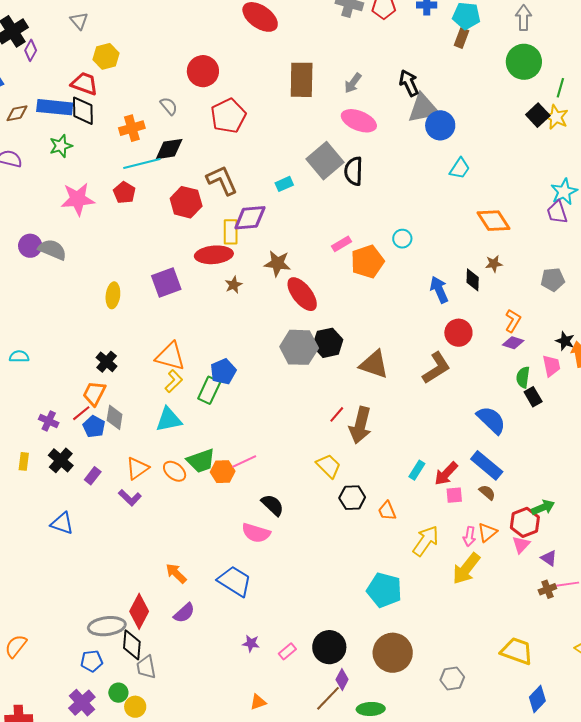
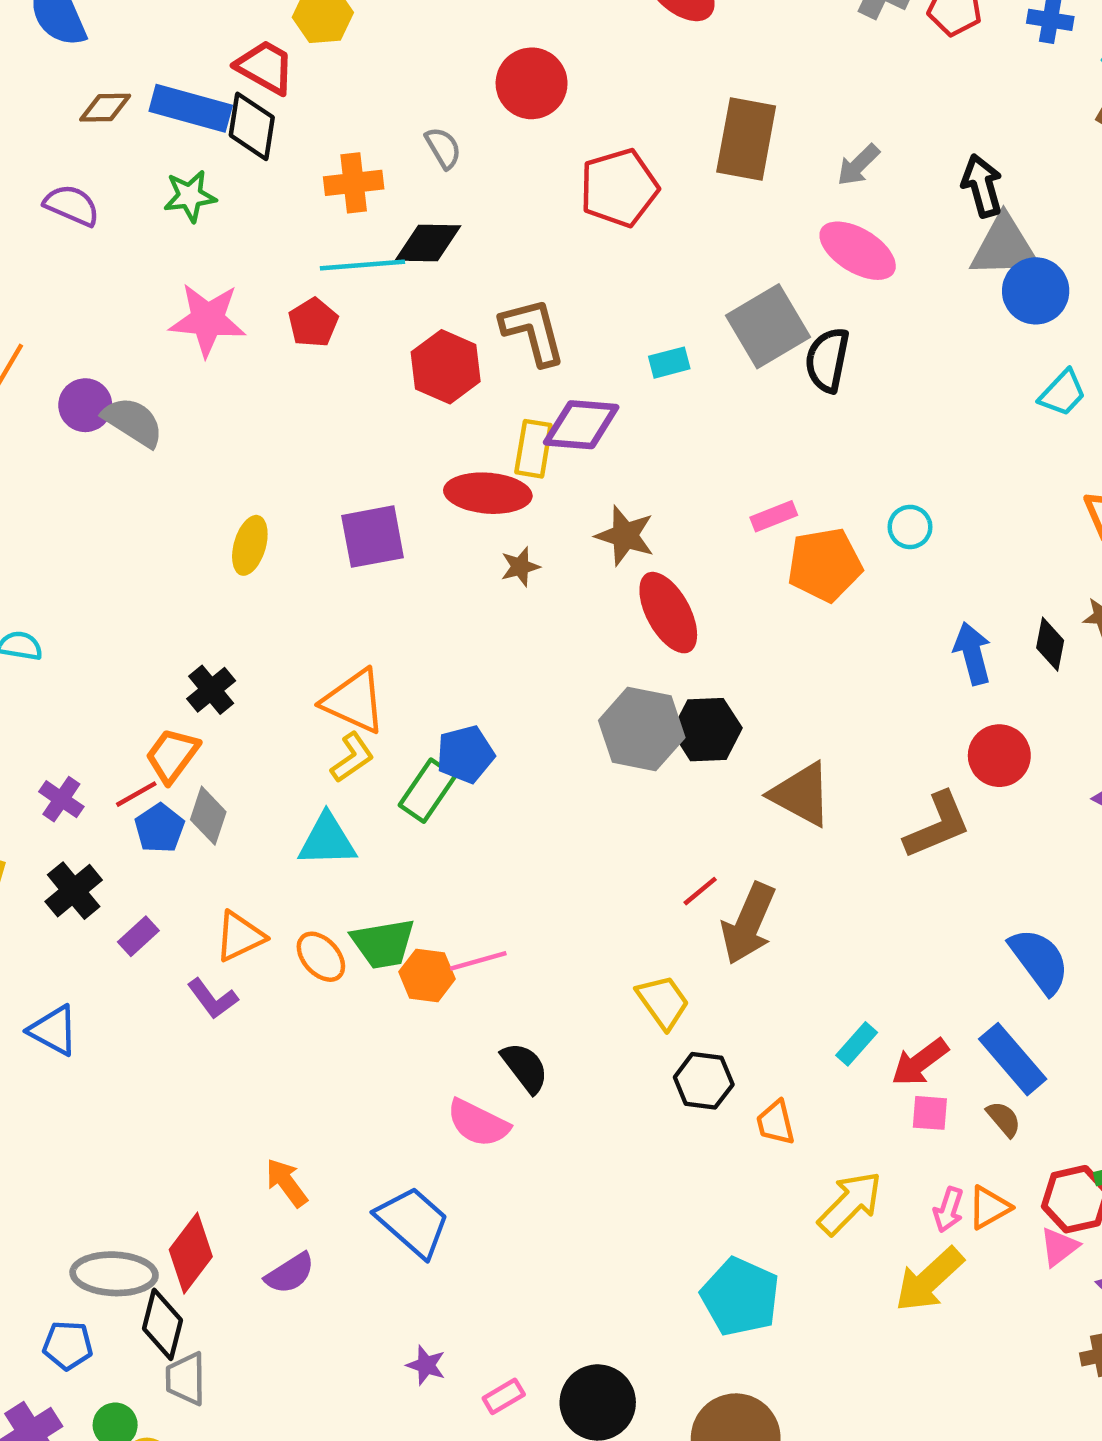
red pentagon: (228, 116) -> (619, 188), moved

